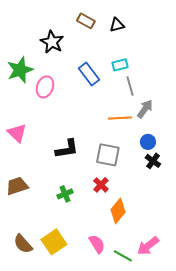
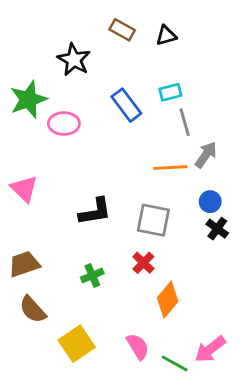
pink ellipse: (45, 87) -> (64, 124), turned 70
brown semicircle: (23, 244) -> (33, 310), moved

